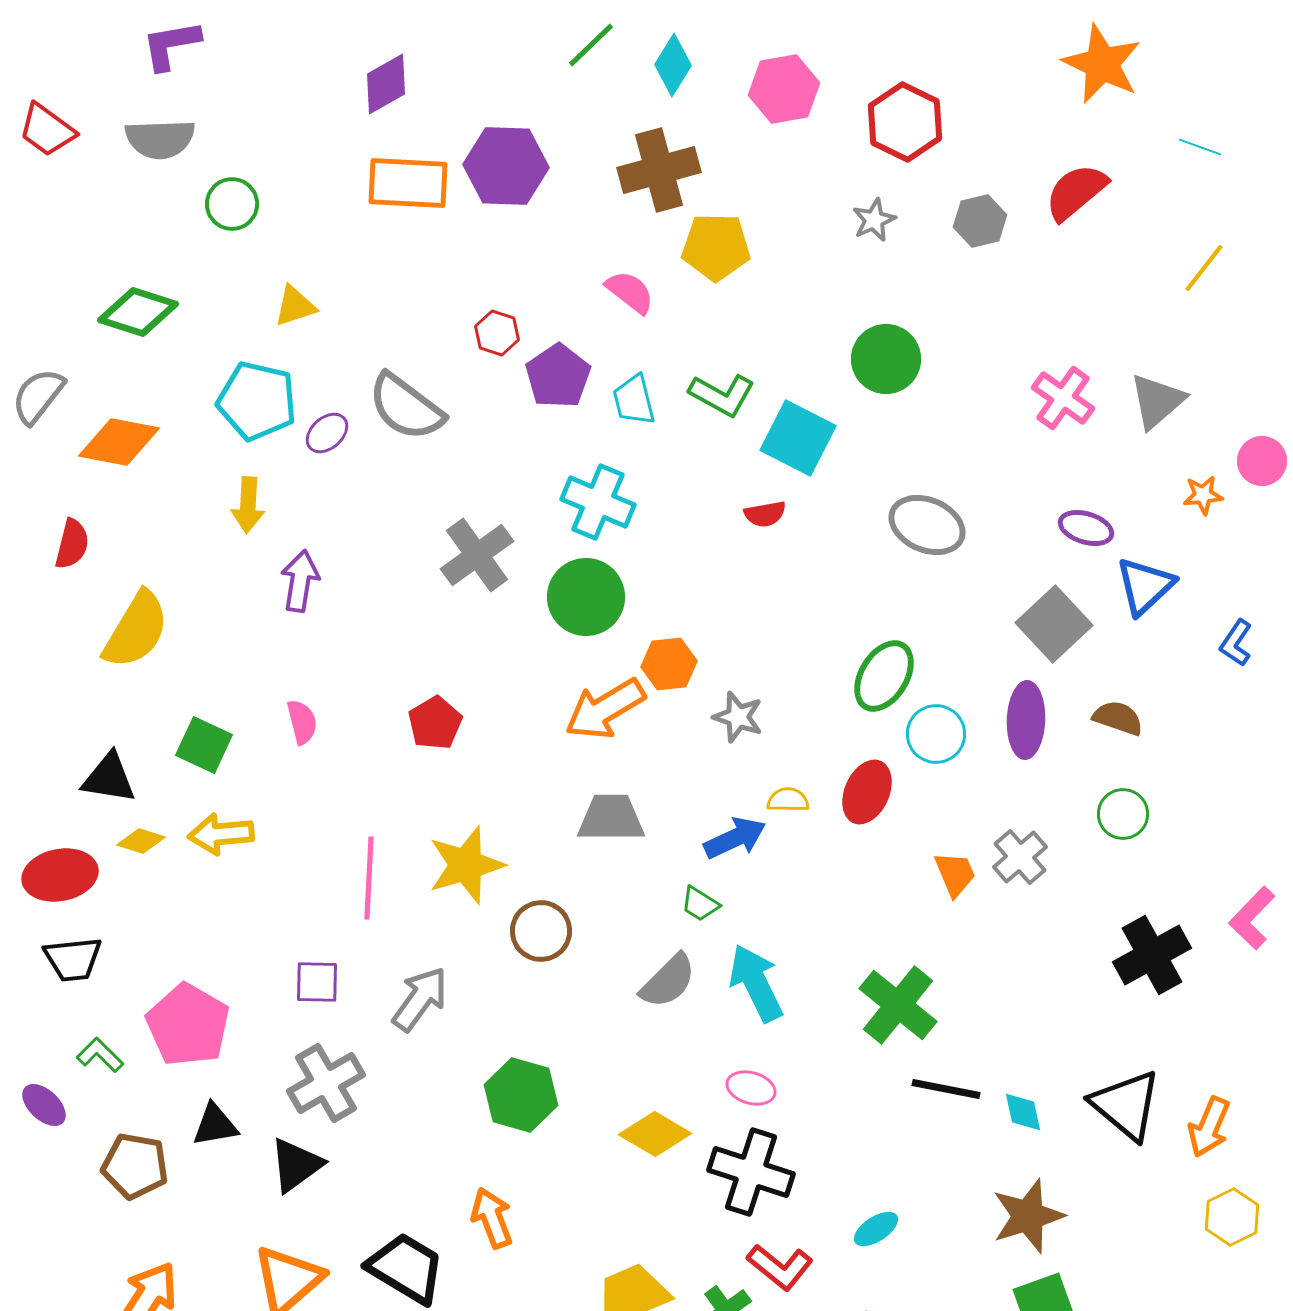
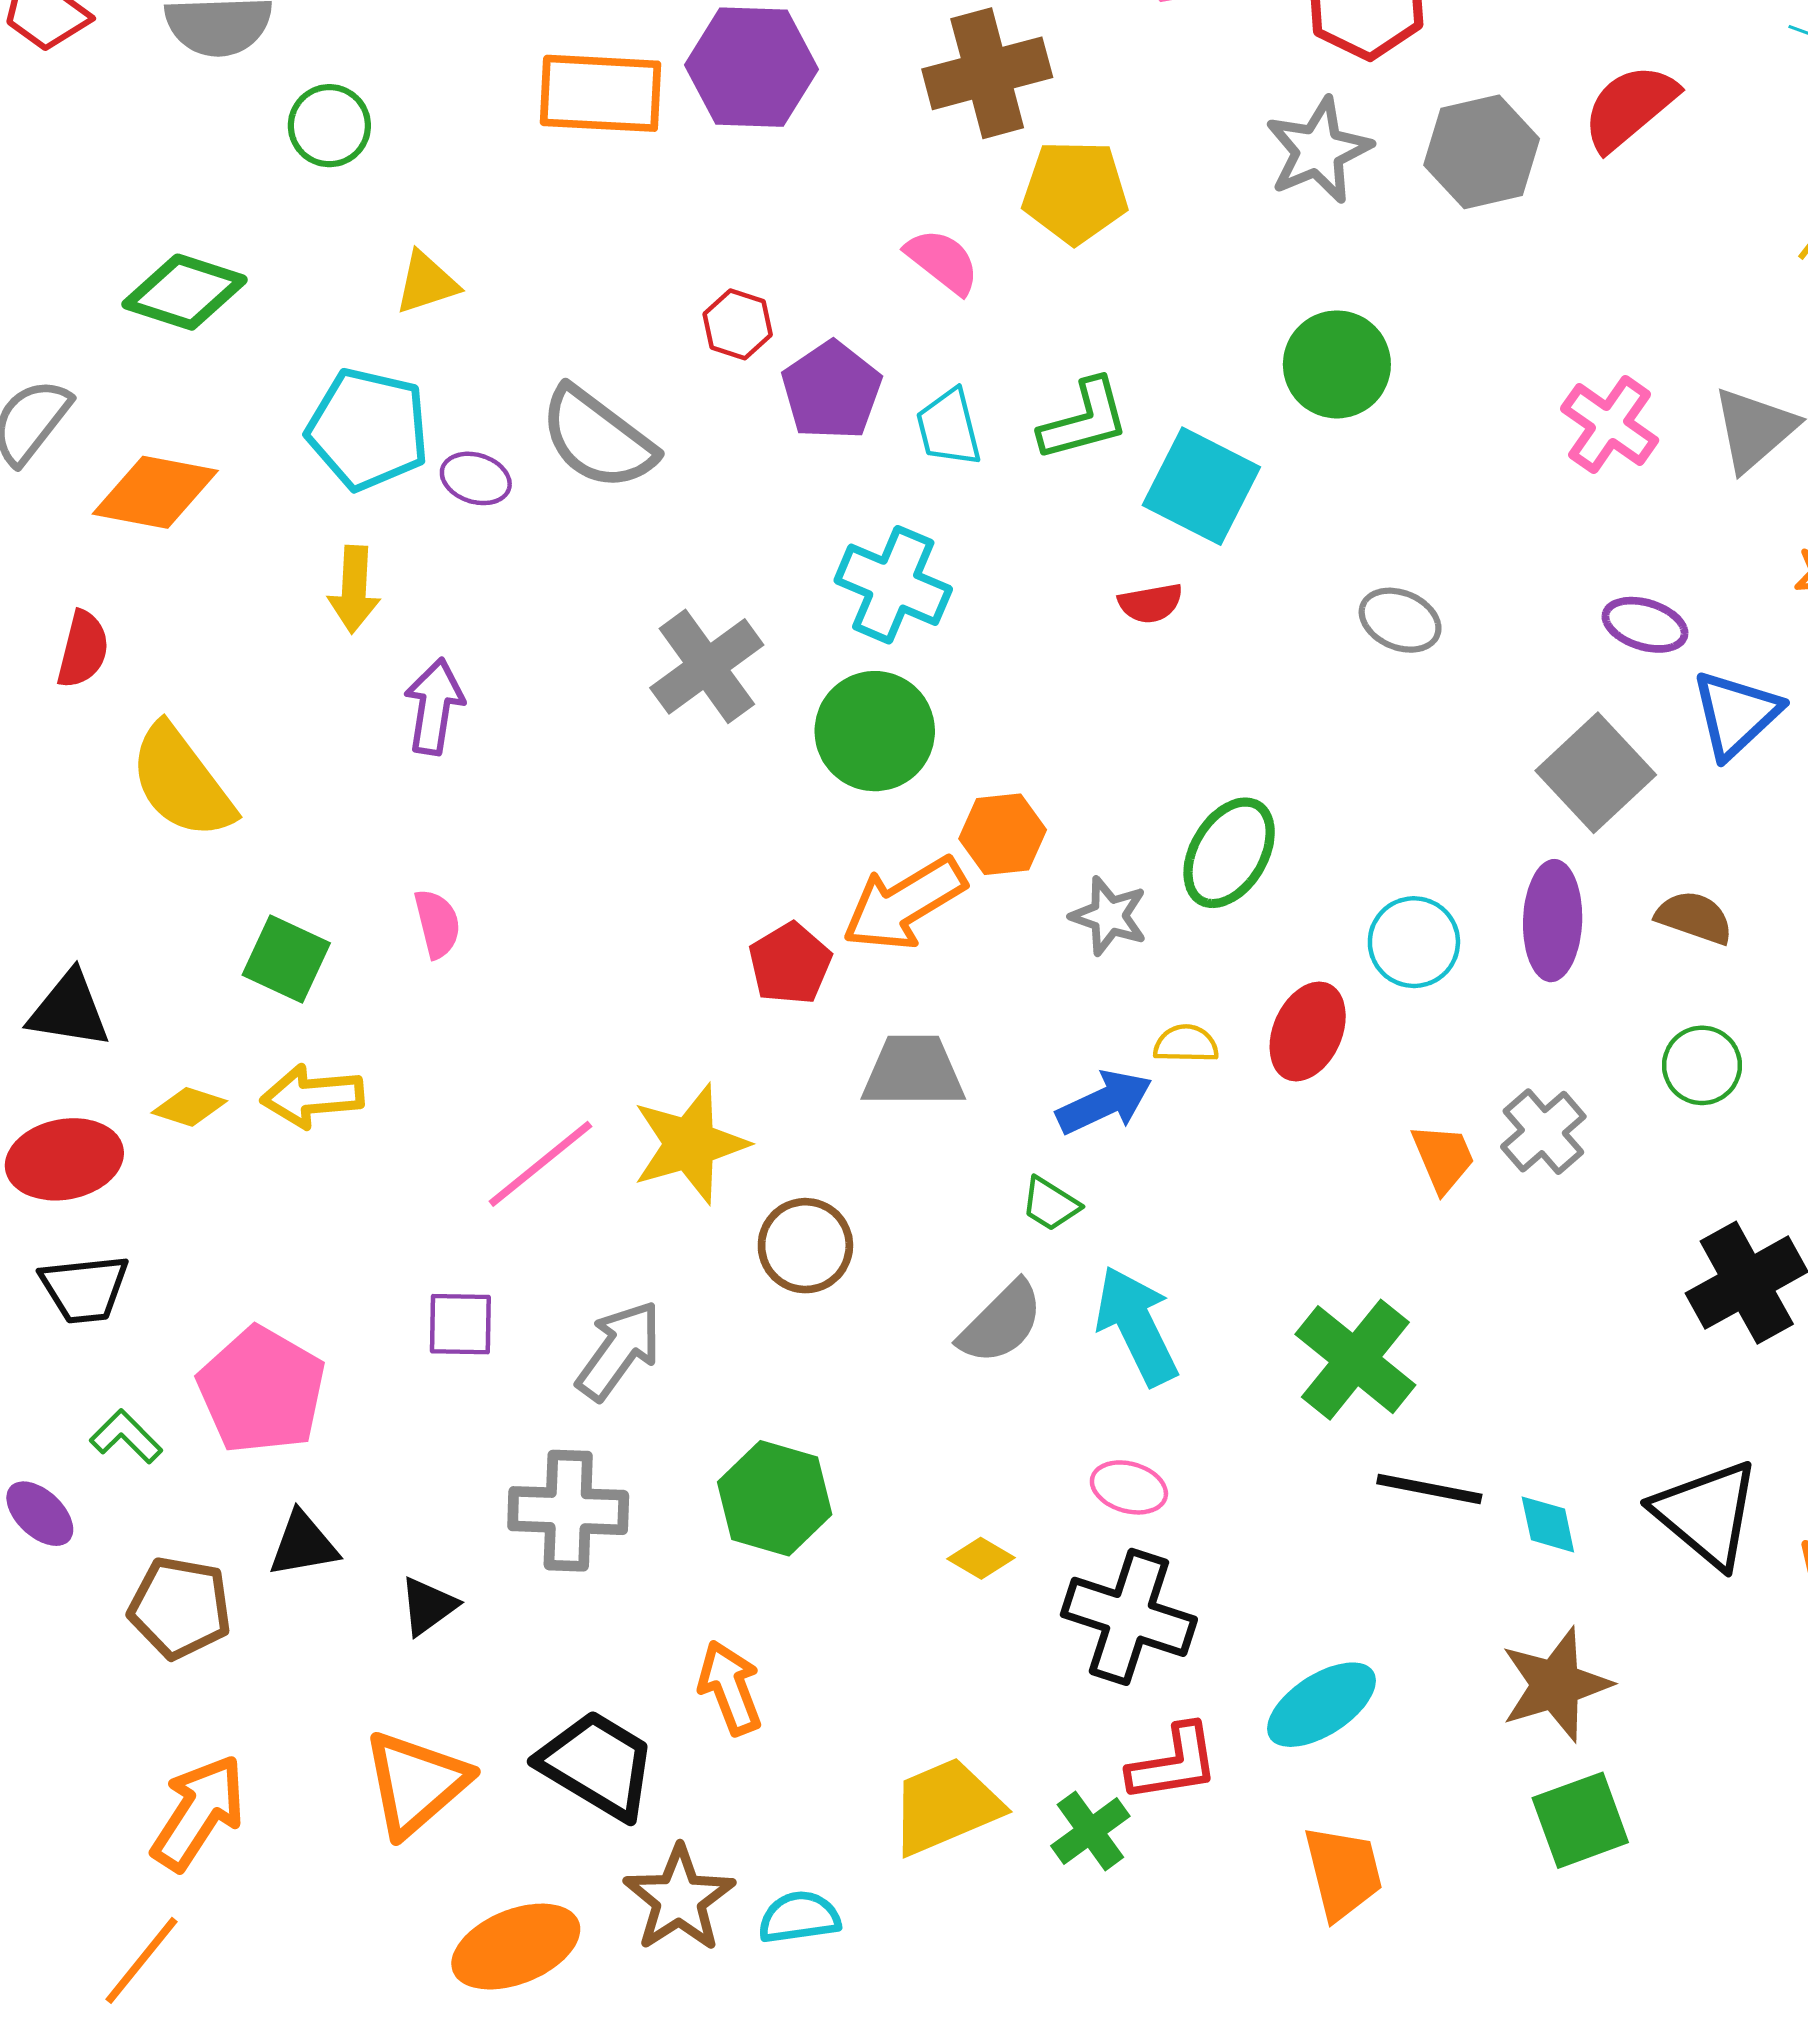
gray star: (874, 220) -> (1318, 150), size x1.6
gray hexagon: (980, 221) -> (1482, 152), size x1.4
green L-shape: (722, 395) -> (1084, 420), turned -44
purple ellipse: (327, 433) -> (476, 478), turned 60
gray ellipse: (927, 525) -> (1400, 620), size x0.7
yellow semicircle: (136, 630) -> (182, 782), turned 112
green ellipse: (884, 676) -> (1229, 853), moved
red pentagon: (435, 723) -> (790, 964), moved
black triangle: (109, 778) -> (69, 1010), moved
pink line: (369, 878) -> (540, 1164), turned 48
gray cross: (326, 1083) -> (568, 1511), moved, turned 32
yellow diamond: (655, 1134) -> (981, 1558), size x0.6
black triangle: (296, 1165) -> (428, 1606), size x0.7
cyan ellipse: (876, 1229) -> (1321, 1705), size x1.6
red L-shape: (780, 1267) -> (1174, 1763), turned -48

